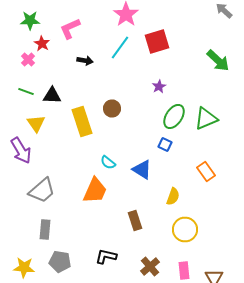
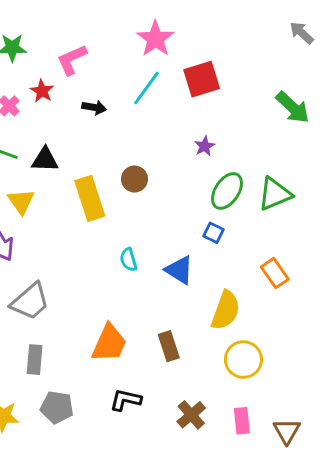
red star: (42, 44) -> (42, 91), moved
cyan semicircle: (108, 162) -> (129, 260), turned 35
orange trapezoid: (95, 190) -> (109, 343), moved
yellow semicircle: (173, 196) -> (226, 310), size x1.5

